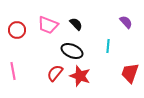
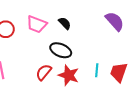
purple semicircle: (126, 22) -> (115, 21), size x1.5
cyan line: (108, 46) -> (97, 70), moved

